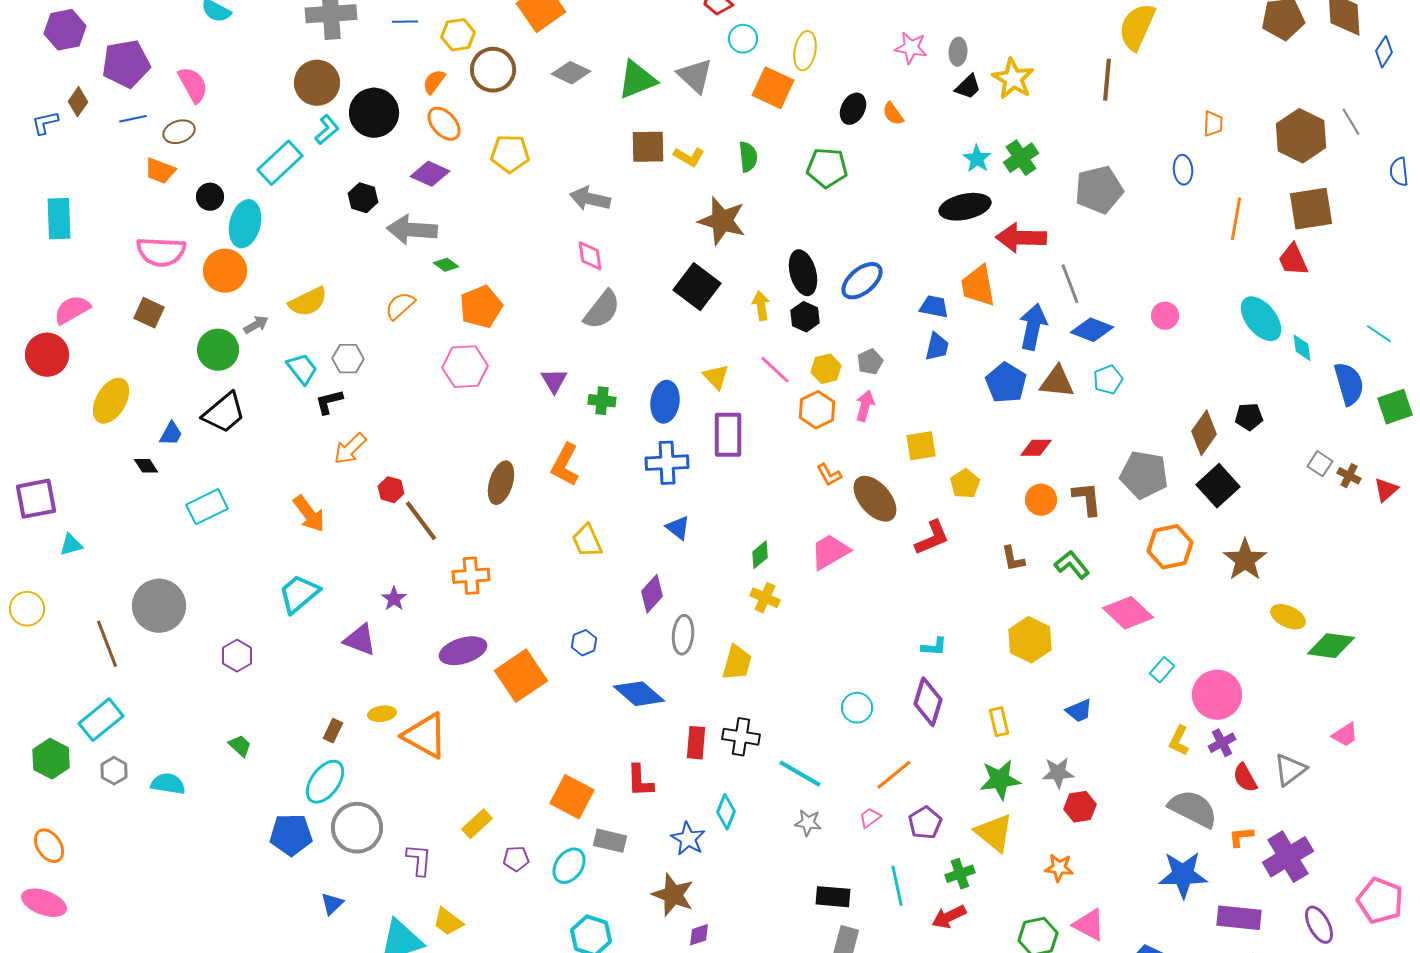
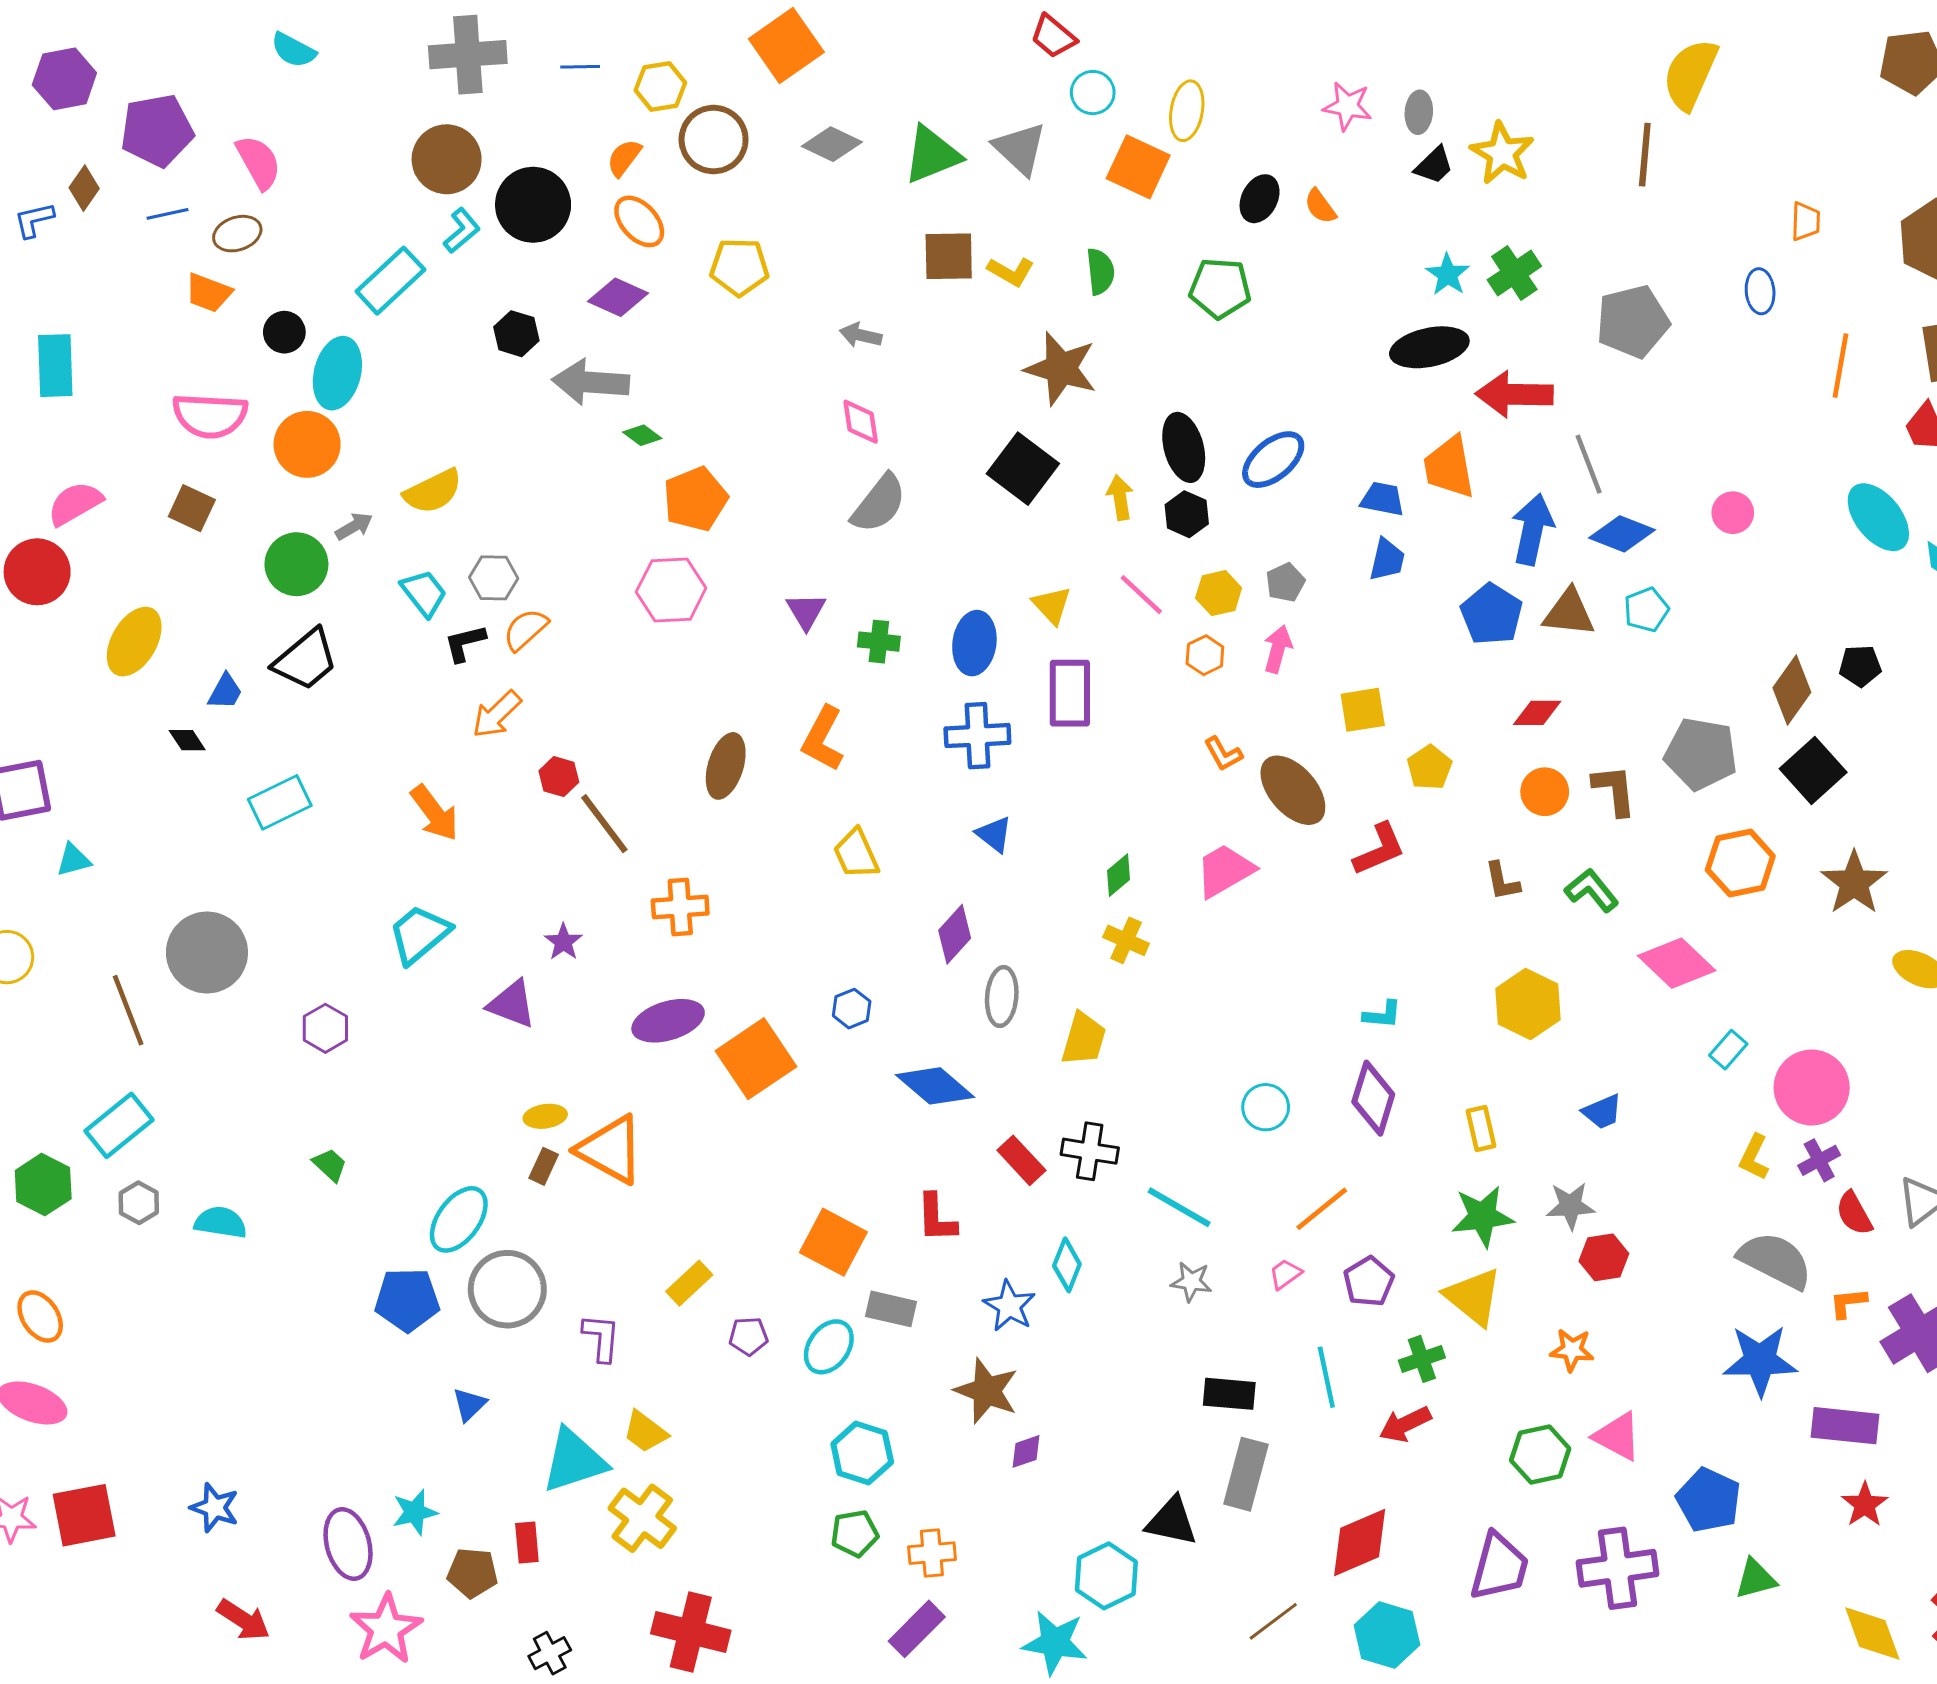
gray arrow: (590, 199) -> (861, 335), size x0.7
orange semicircle: (400, 306) -> (525, 629), moved
orange hexagon: (817, 410) -> (1205, 655), size x0.7
brown rectangle: (333, 731) -> (544, 1166), moved
red rectangle: (696, 743) -> (1021, 1160), turned -48

